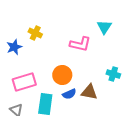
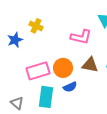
pink rectangle: (24, 82) -> (38, 71), moved
brown triangle: (89, 92) -> (90, 65), moved

